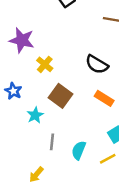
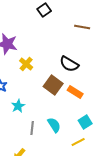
brown square: (61, 96) -> (53, 85), moved
cyan semicircle: (79, 150) -> (54, 125), moved, turned 126

